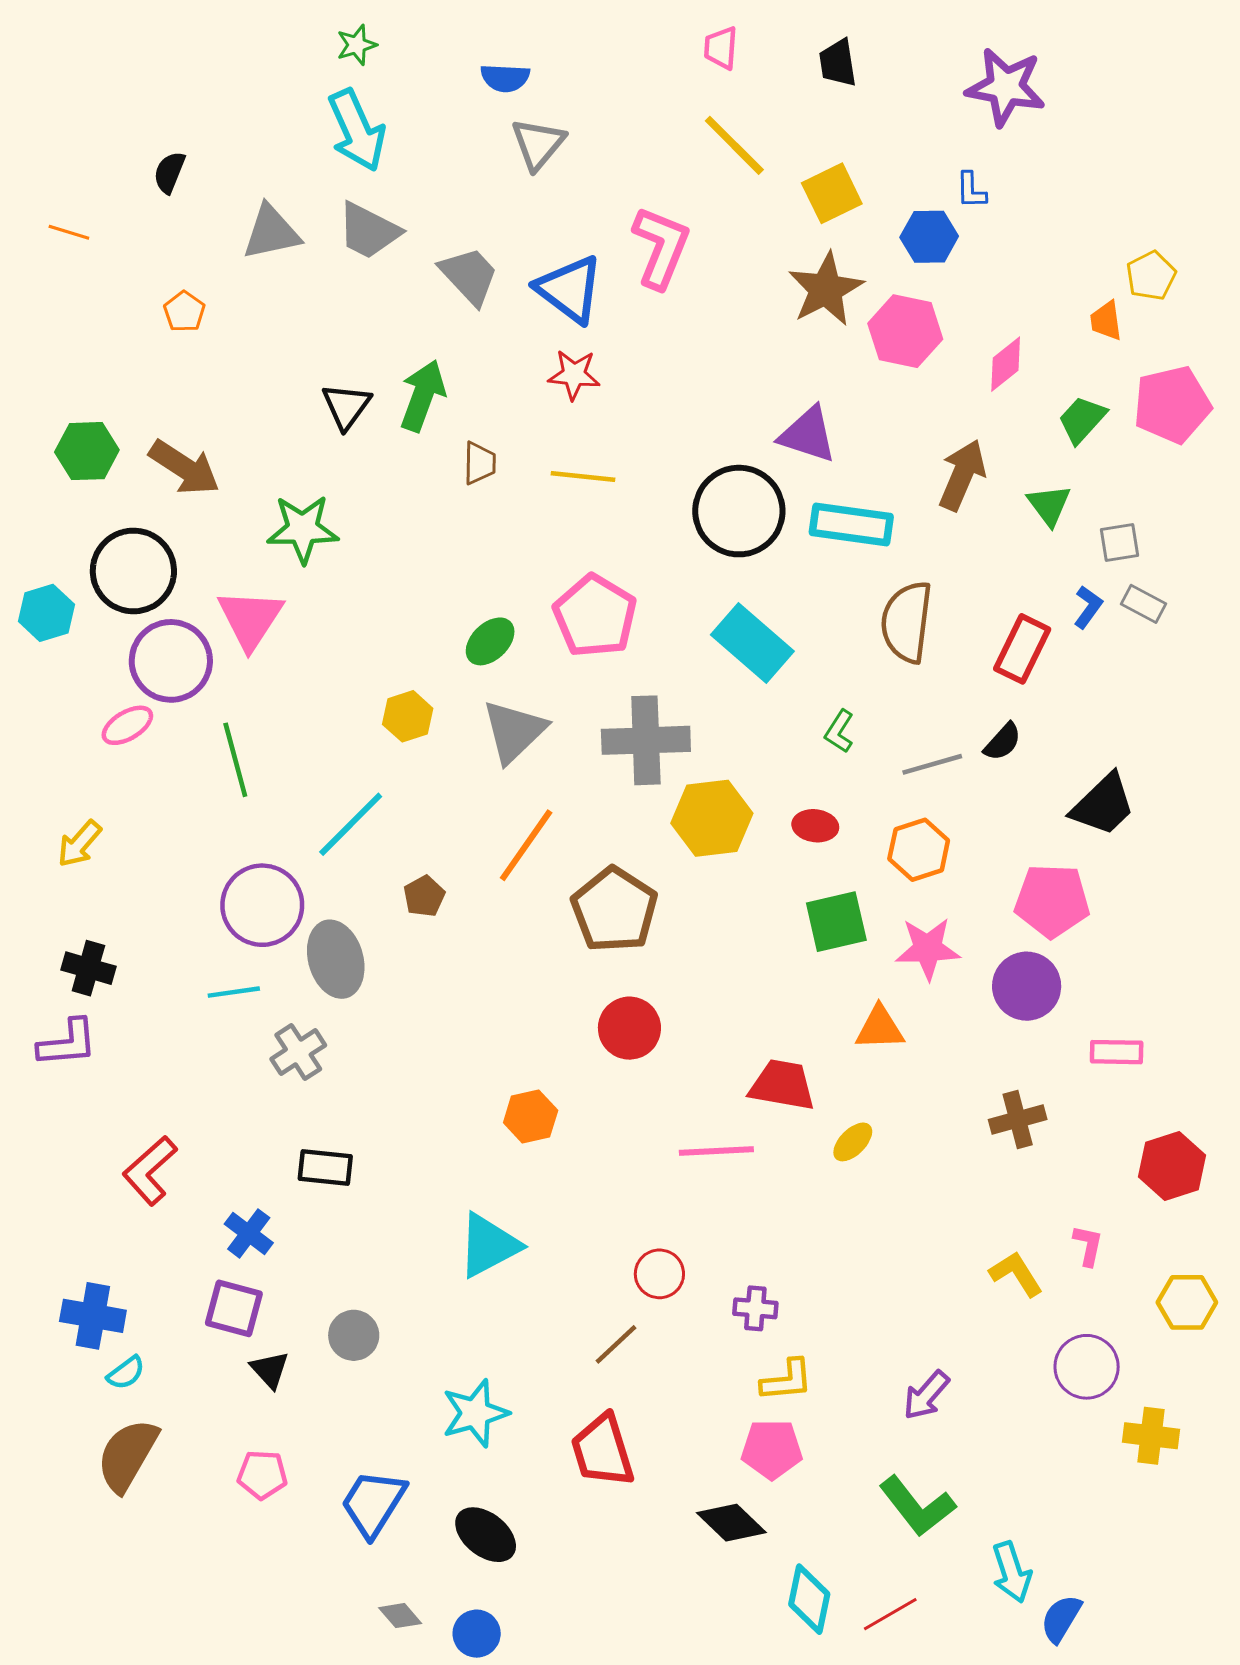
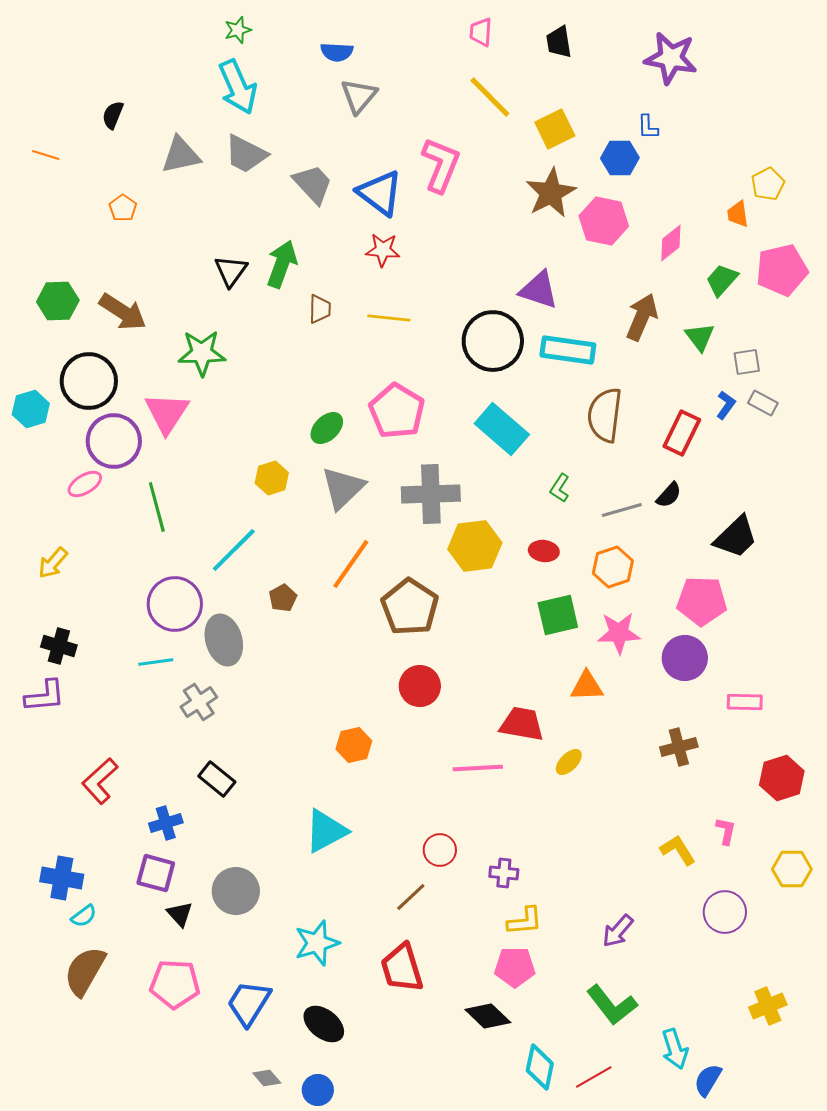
black rectangle: (325, 1167) -> (217, 779), turned 33
blue cross: (249, 1233) -> (166, 823), turned 36
gray circle: (354, 1335) -> (236, 891), size x1.4
yellow cross: (1151, 1436) -> (768, 1006), moved, turned -30
pink pentagon: (262, 1475) -> (175, 984), size x1.5

